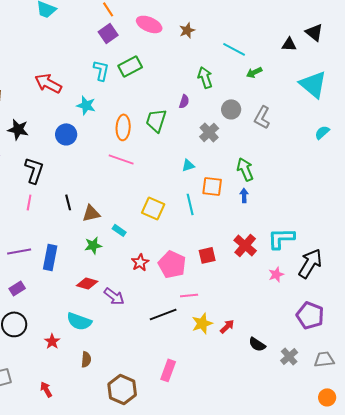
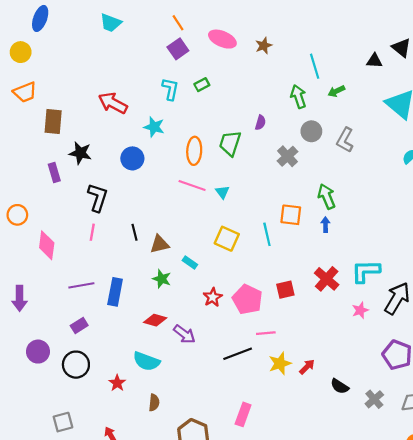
cyan line: (234, 49) -> (315, 66), turned 45
green rectangle: (130, 66) -> (202, 85), size x0.6
green arrow: (205, 77) -> (298, 97), moved
cyan triangle: (188, 165) -> (222, 192), moved, turned -48
green star: (93, 245) -> (162, 279), turned 30

